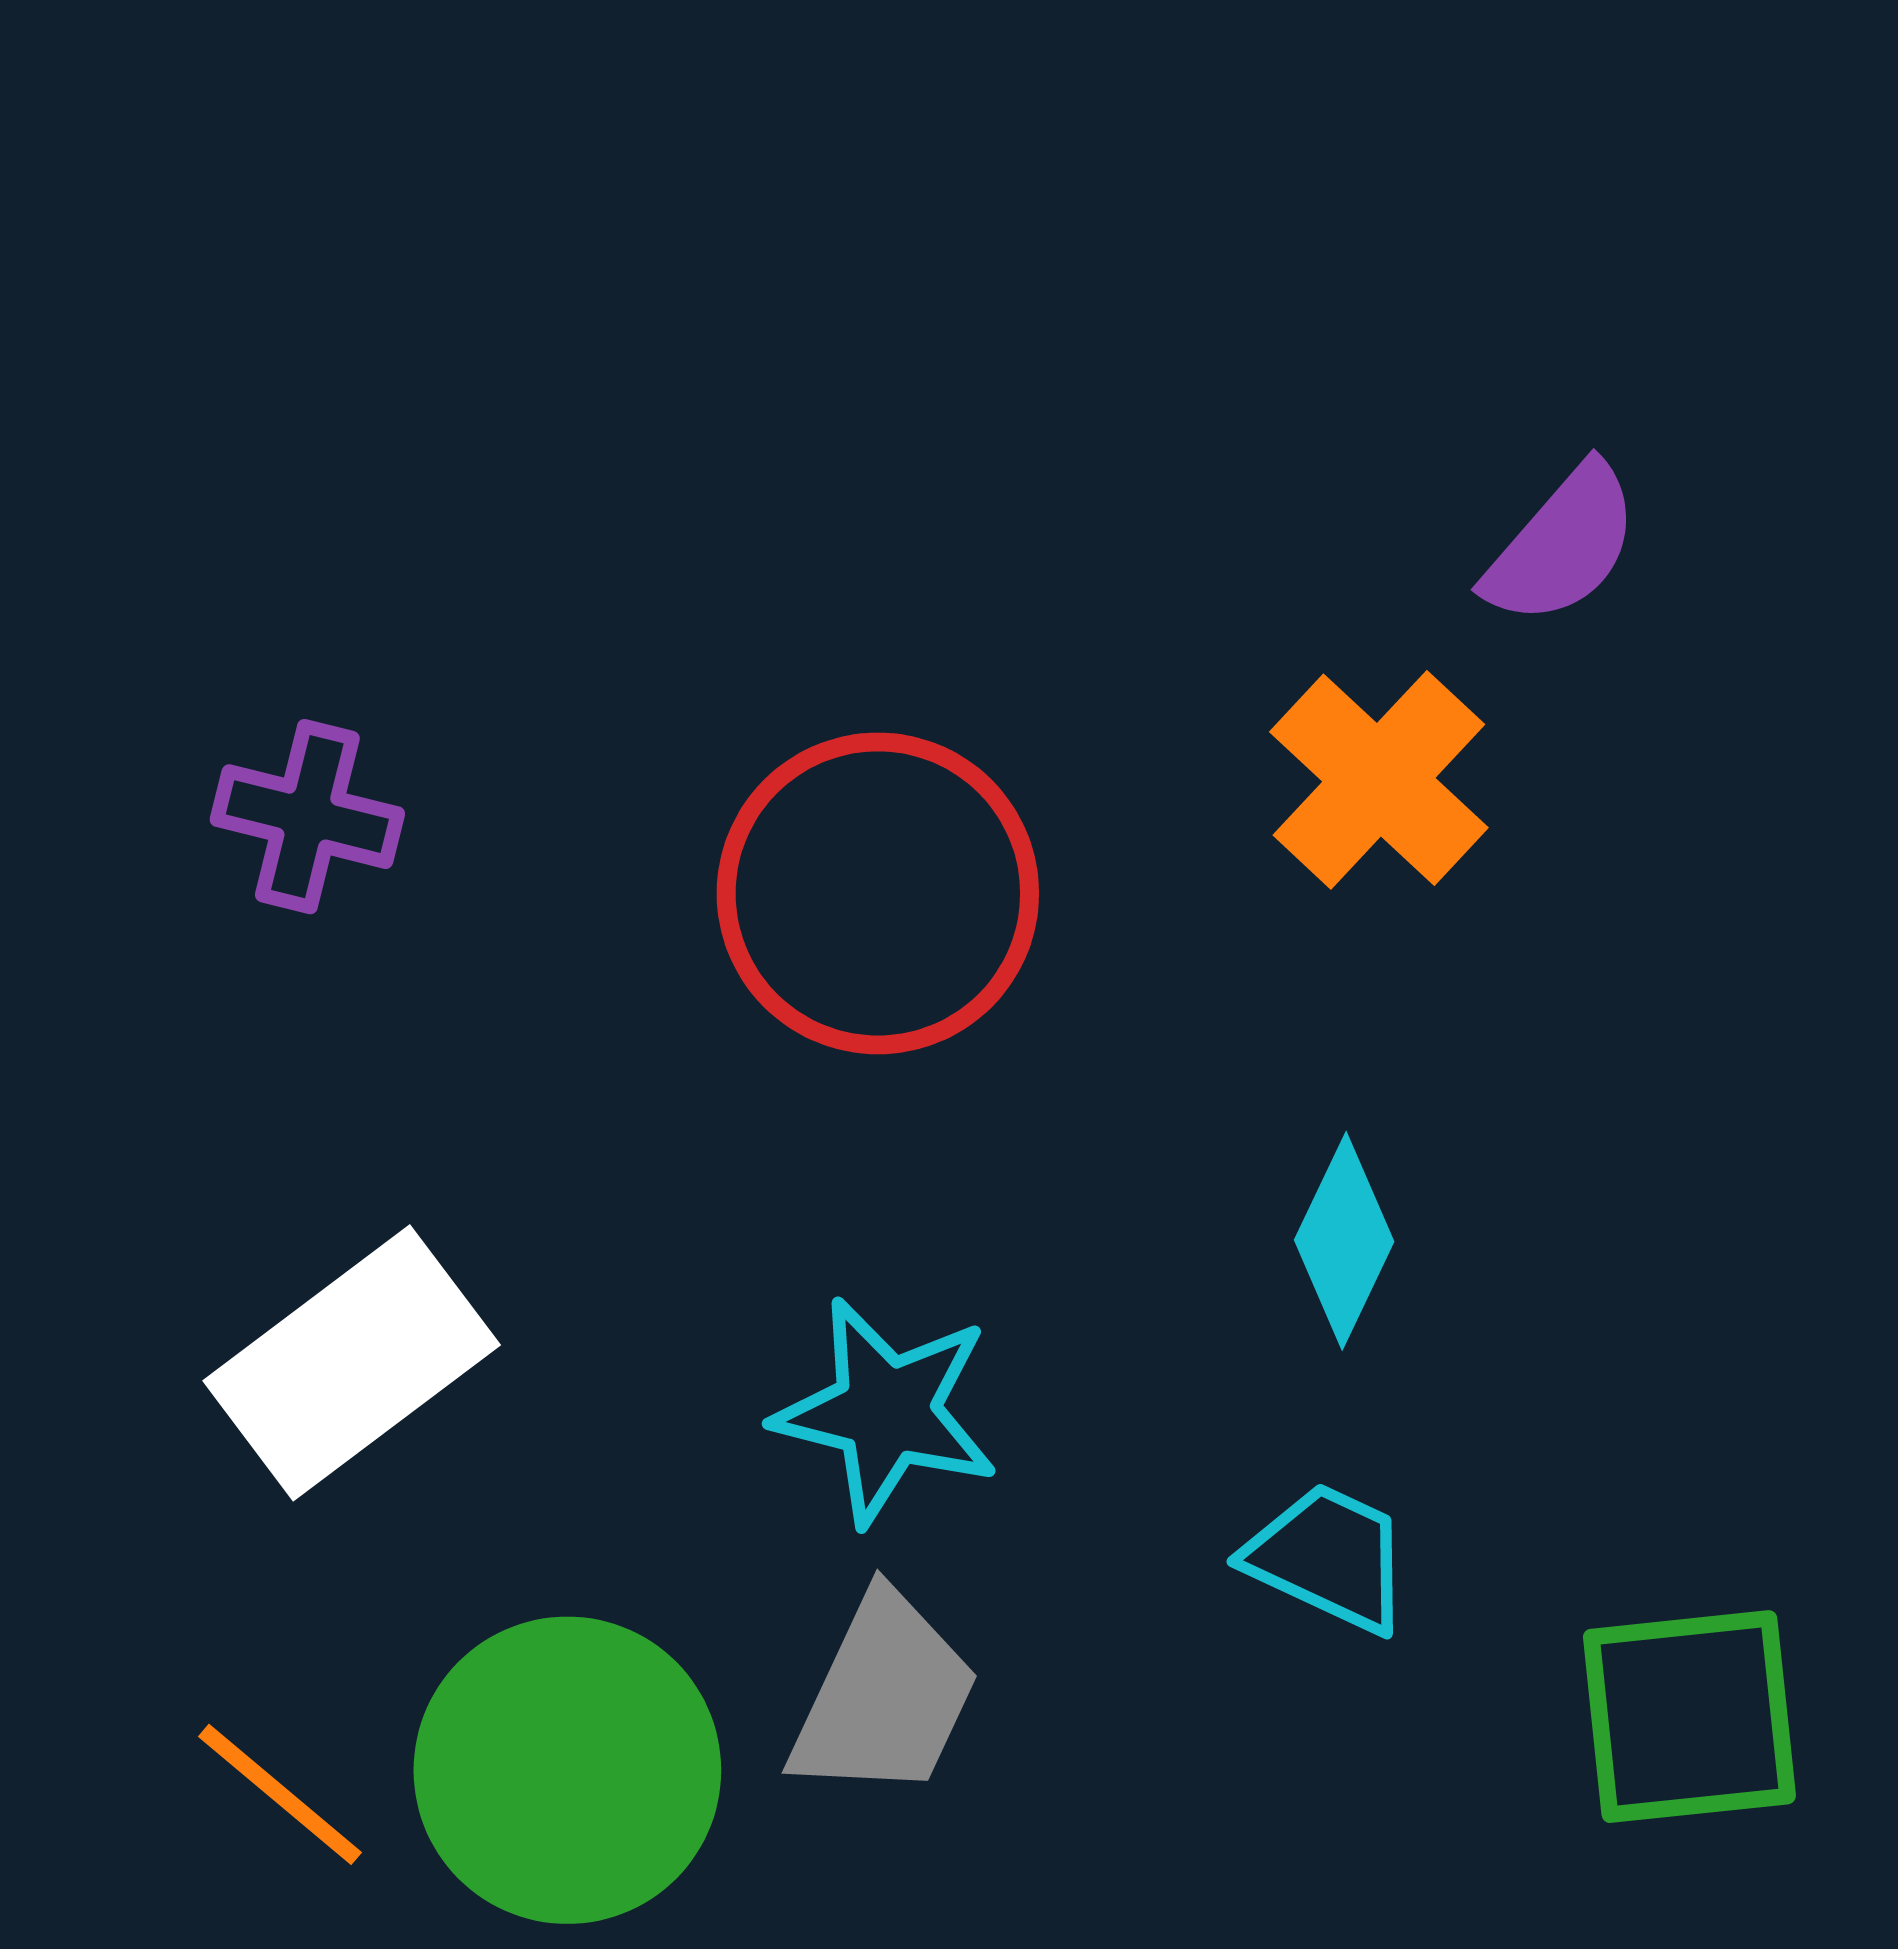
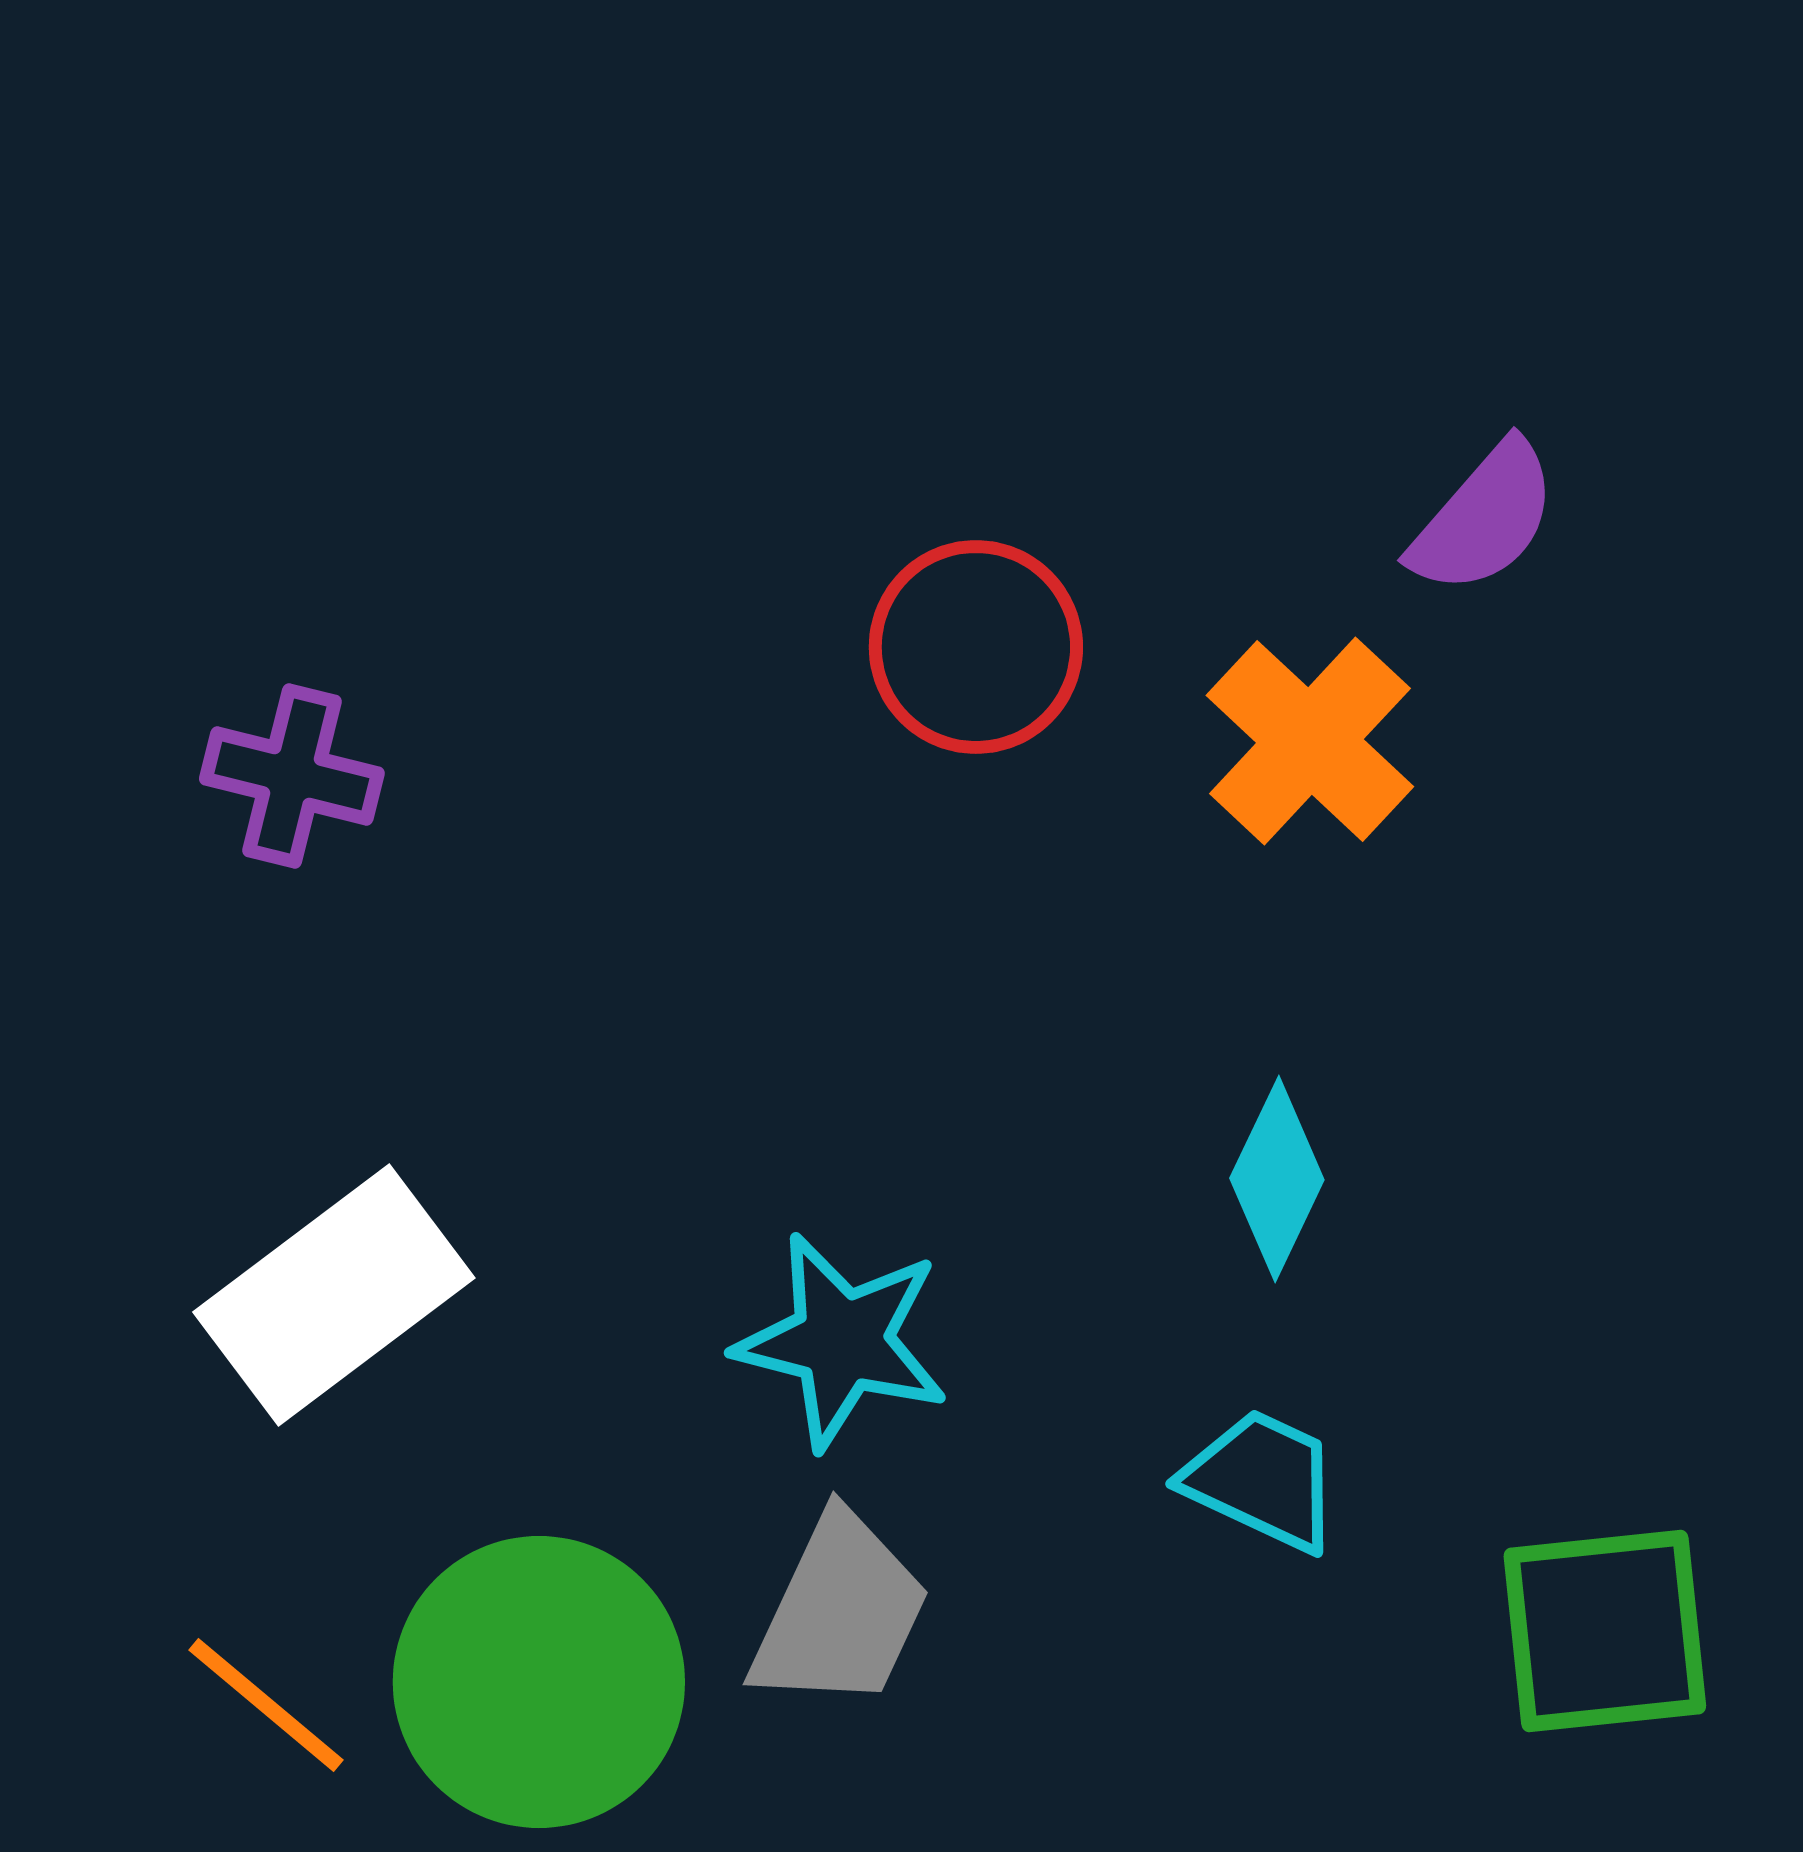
red circle: (878, 893) -> (976, 647), moved, size x0.7

